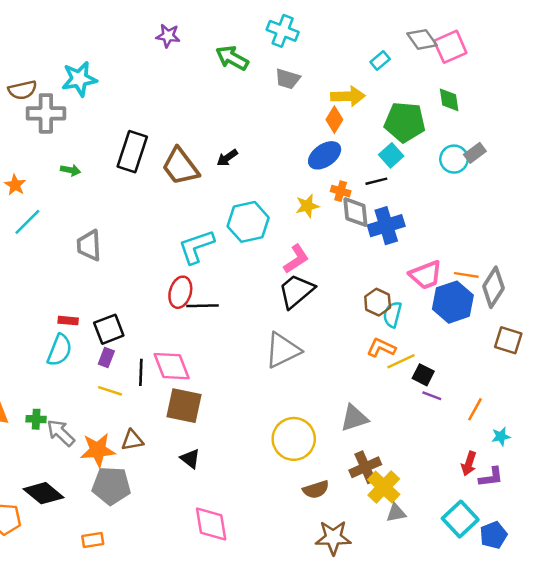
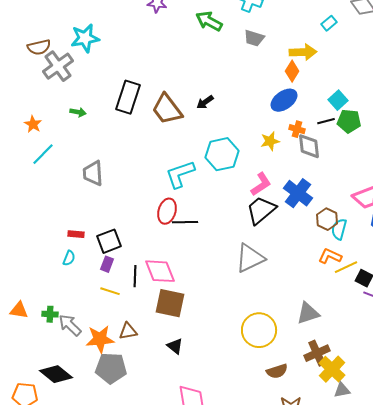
gray cross: (46, 113) -> (58, 66), turned -36
green pentagon: (405, 122) -> (349, 121), moved, size x0.7
blue cross: (386, 226) -> (298, 193), moved, turned -36
cyan semicircle: (59, 350) -> (69, 258), size x0.6

